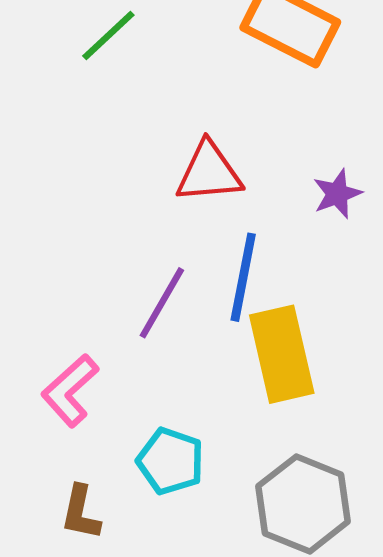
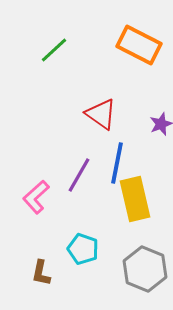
red triangle: (209, 172) -> (101, 114), turned 40
pink L-shape: (70, 391) -> (36, 197), moved

